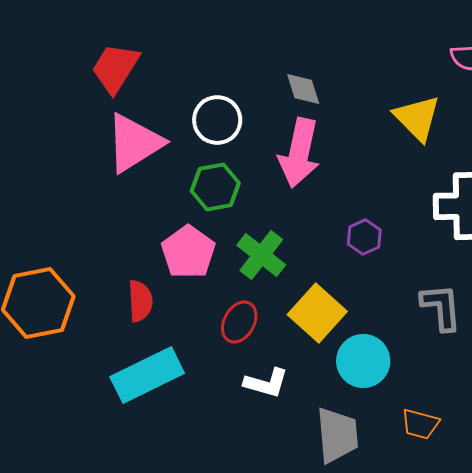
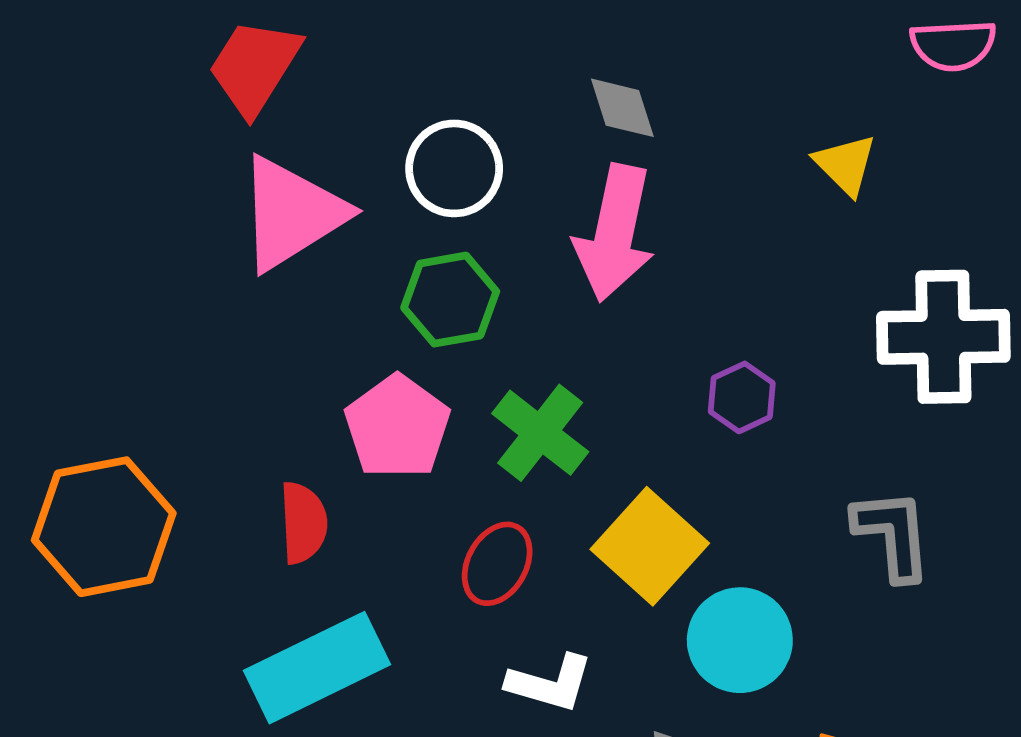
yellow triangle: (417, 118) -> (846, 165), size x0.7

